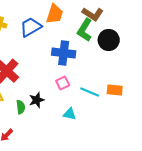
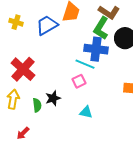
blue cross: (64, 53) -> (96, 49), moved
cyan line: (90, 92) -> (85, 64), moved

